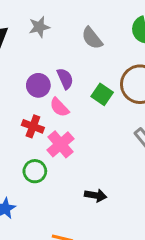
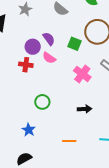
red cross: (33, 126) -> (26, 65), moved
pink cross: (60, 144) -> (82, 74), moved

